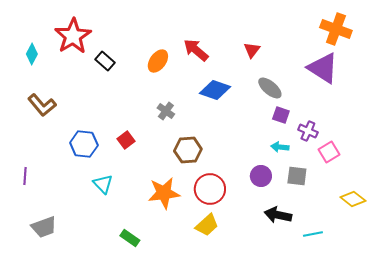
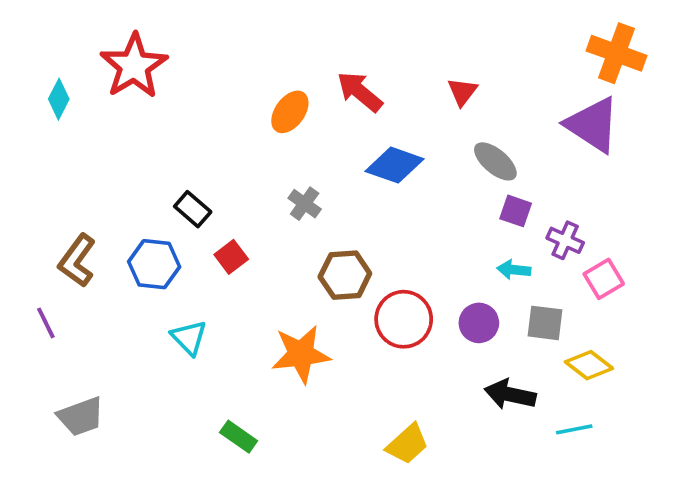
black rectangle: (105, 61) -> (193, 209), moved
brown L-shape: (42, 105) -> (77, 261), moved, turned 76
purple line: (25, 176) -> (46, 323), turned -30
red circle: (210, 189) -> (404, 319), moved
yellow diamond: (353, 199) -> (589, 365), moved
yellow trapezoid: (207, 225) -> (407, 444), moved

